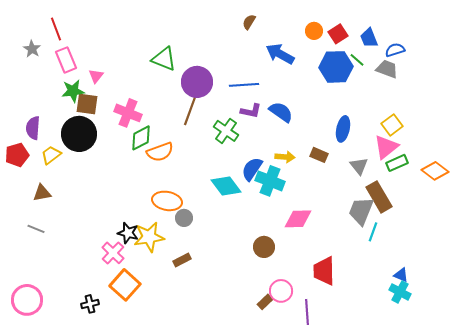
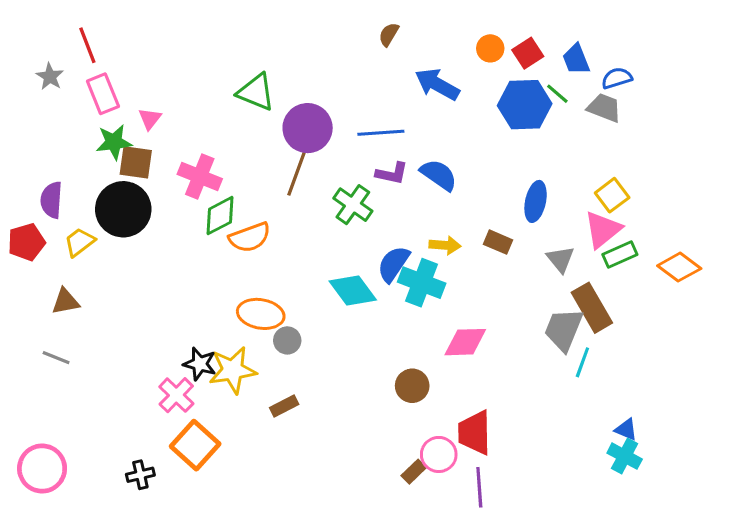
red trapezoid: (324, 271) -> (475, 433), moved

